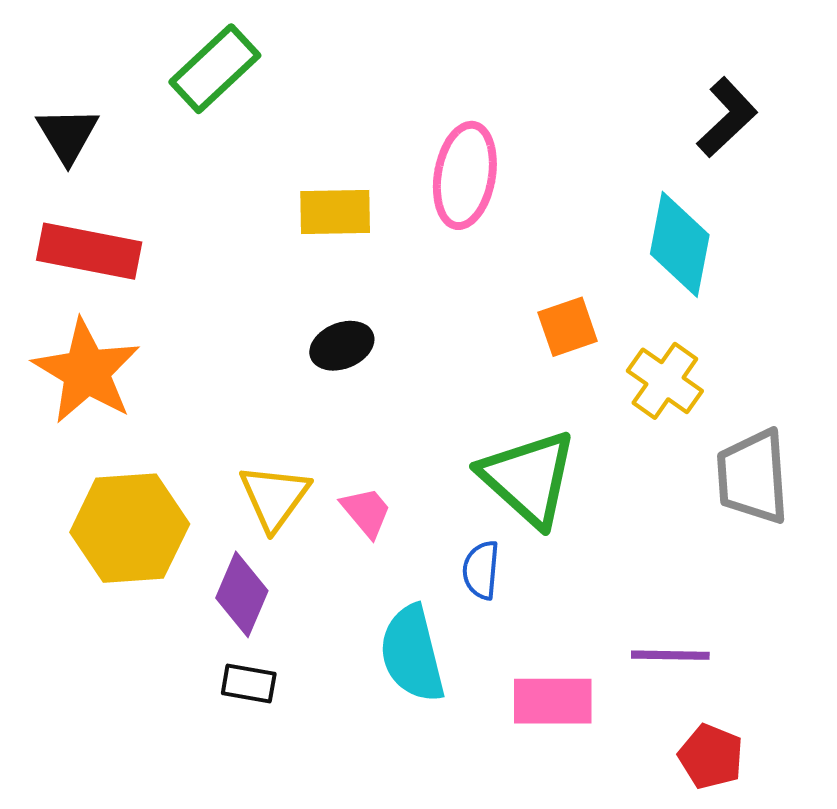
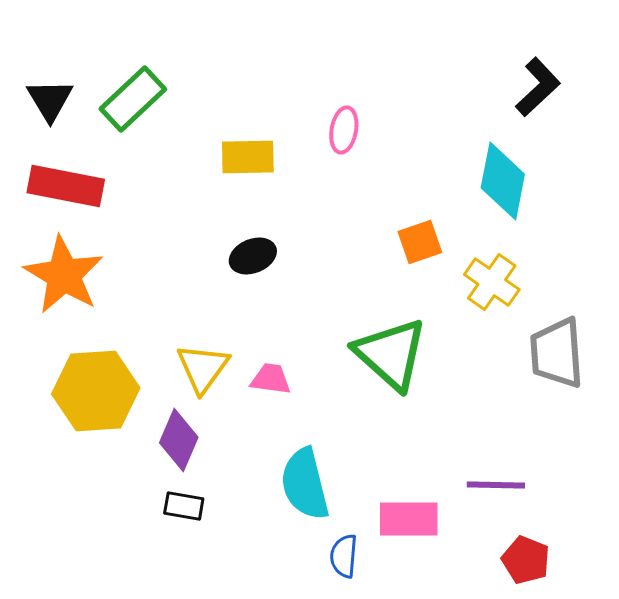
green rectangle: (215, 69) -> (133, 99), moved
pink ellipse: (465, 175) -> (344, 130), size x0.6
pink trapezoid: (366, 512) -> (271, 379), turned -42
blue semicircle: (481, 570) -> (344, 556), moved

